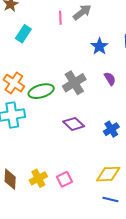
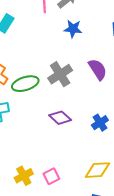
blue star: (99, 46) -> (73, 29), moved, turned -30
purple semicircle: (110, 79) -> (98, 69), size x1.5

